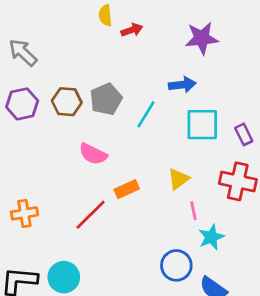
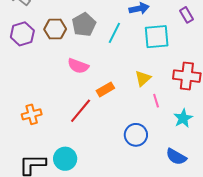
purple rectangle: (244, 134) -> (187, 15), moved
cyan star: (211, 237) -> (183, 118), moved
blue circle: (176, 265) -> (136, 135), moved

